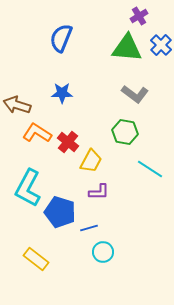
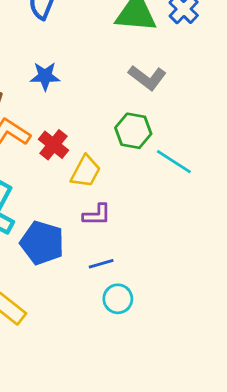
cyan line: (150, 169) -> (174, 162), moved
blue line: (89, 228) -> (101, 264), moved
cyan circle: (103, 252) -> (118, 299), moved

